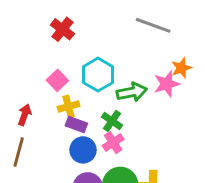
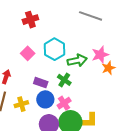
red cross: (62, 29) -> (30, 20), turned 35
orange star: (181, 68) -> (108, 68), moved
yellow cross: (69, 106) -> (21, 104), moved
pink cross: (113, 143) -> (64, 103), moved

